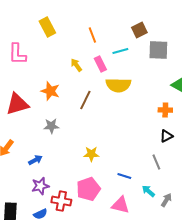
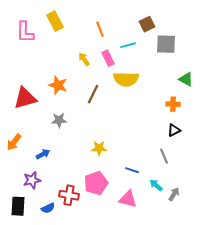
pink L-shape: (17, 54) -> (25, 32), moved
purple star: (40, 186) -> (32, 180), moved

